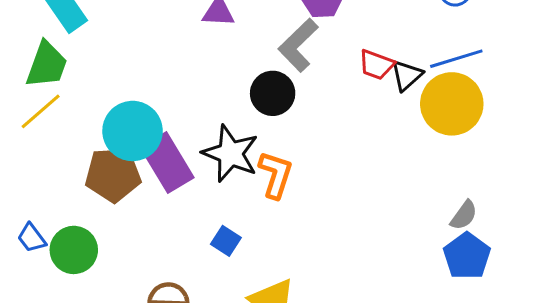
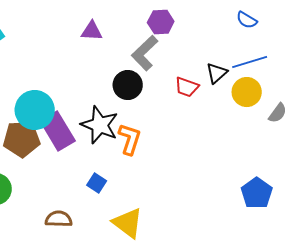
red trapezoid: (376, 65) -> (187, 87), moved
yellow circle: (452, 104) -> (247, 92), size x0.7
gray semicircle: (464, 215) -> (278, 113), moved

